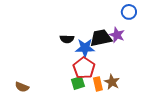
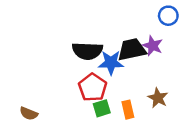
black semicircle: (67, 39) -> (87, 51), size x1.6
red pentagon: (84, 68) -> (93, 87), moved
brown star: (112, 82) -> (158, 98), moved

